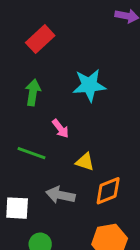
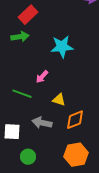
green arrow: (33, 92) -> (20, 37), moved, turned 72
pink arrow: (60, 129) -> (42, 77), turned 80

